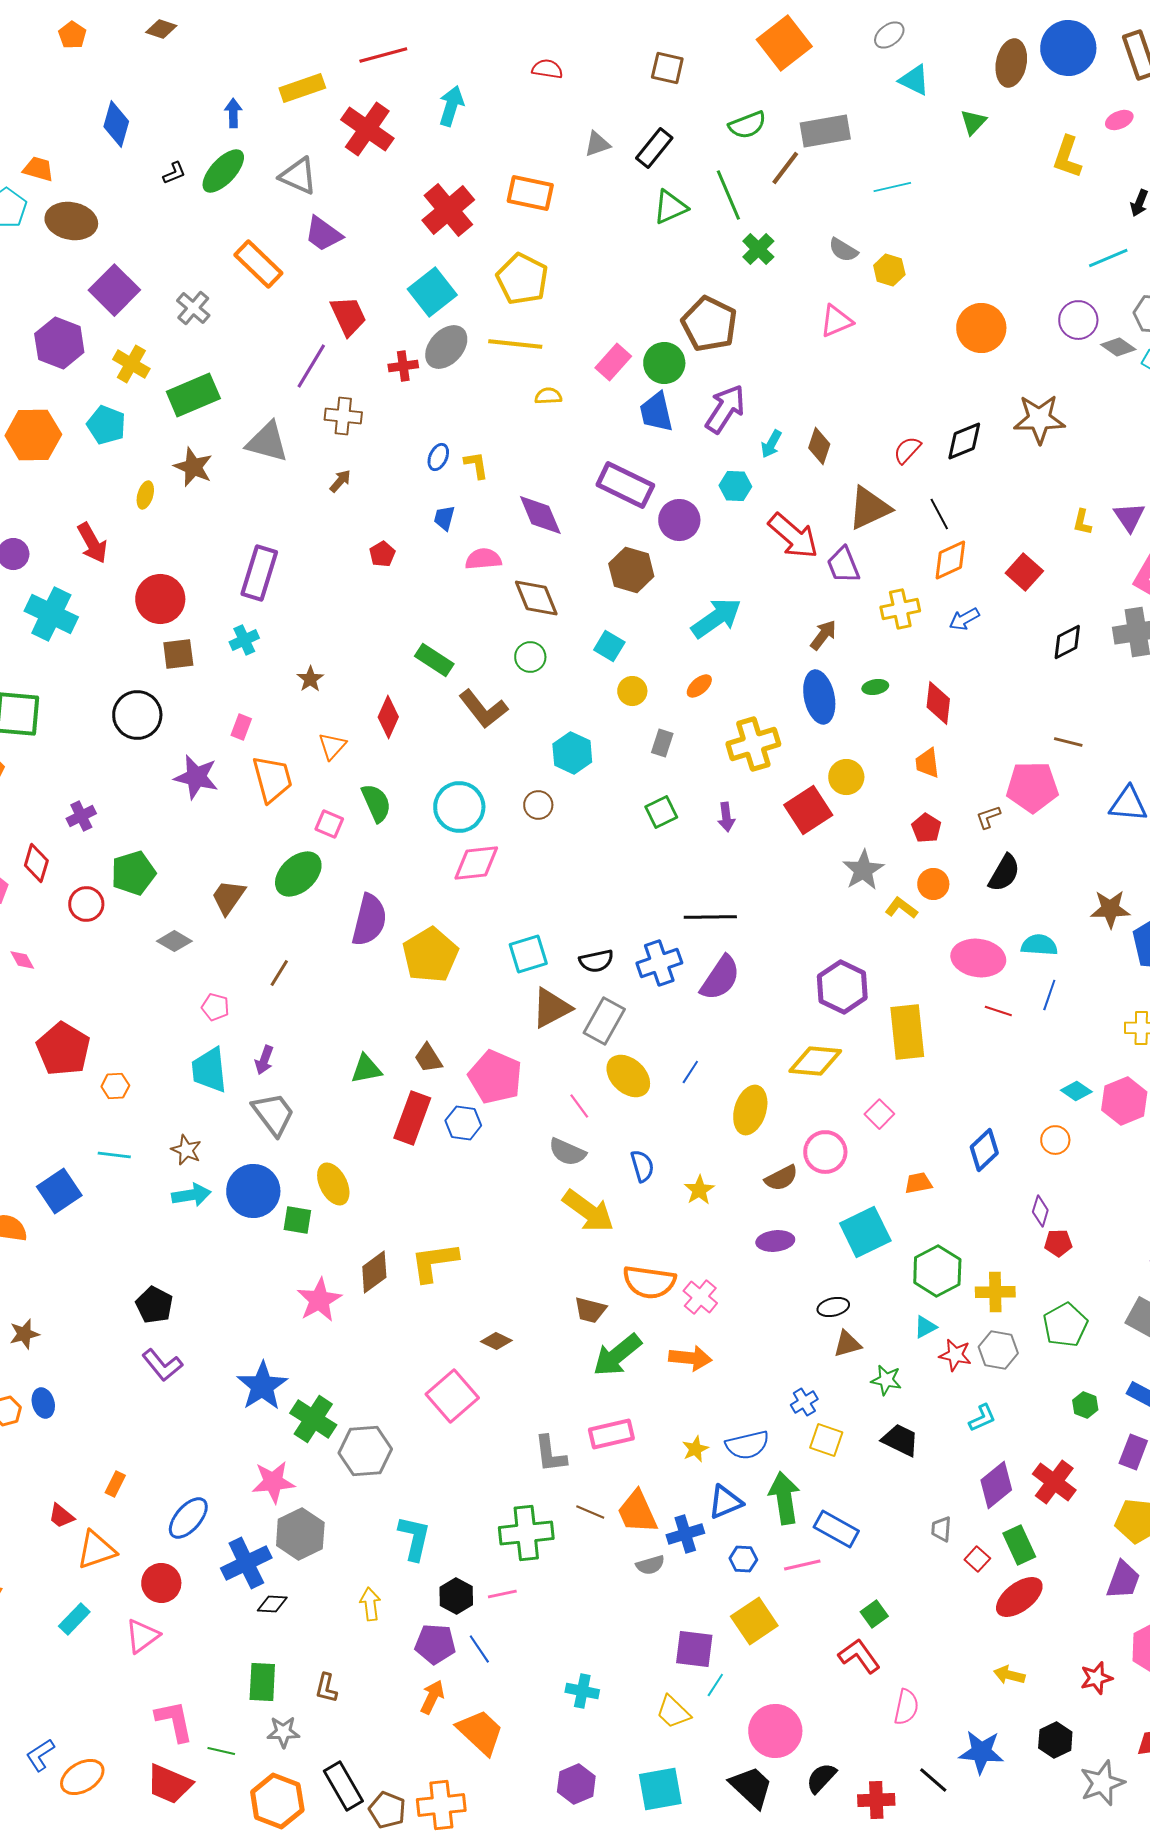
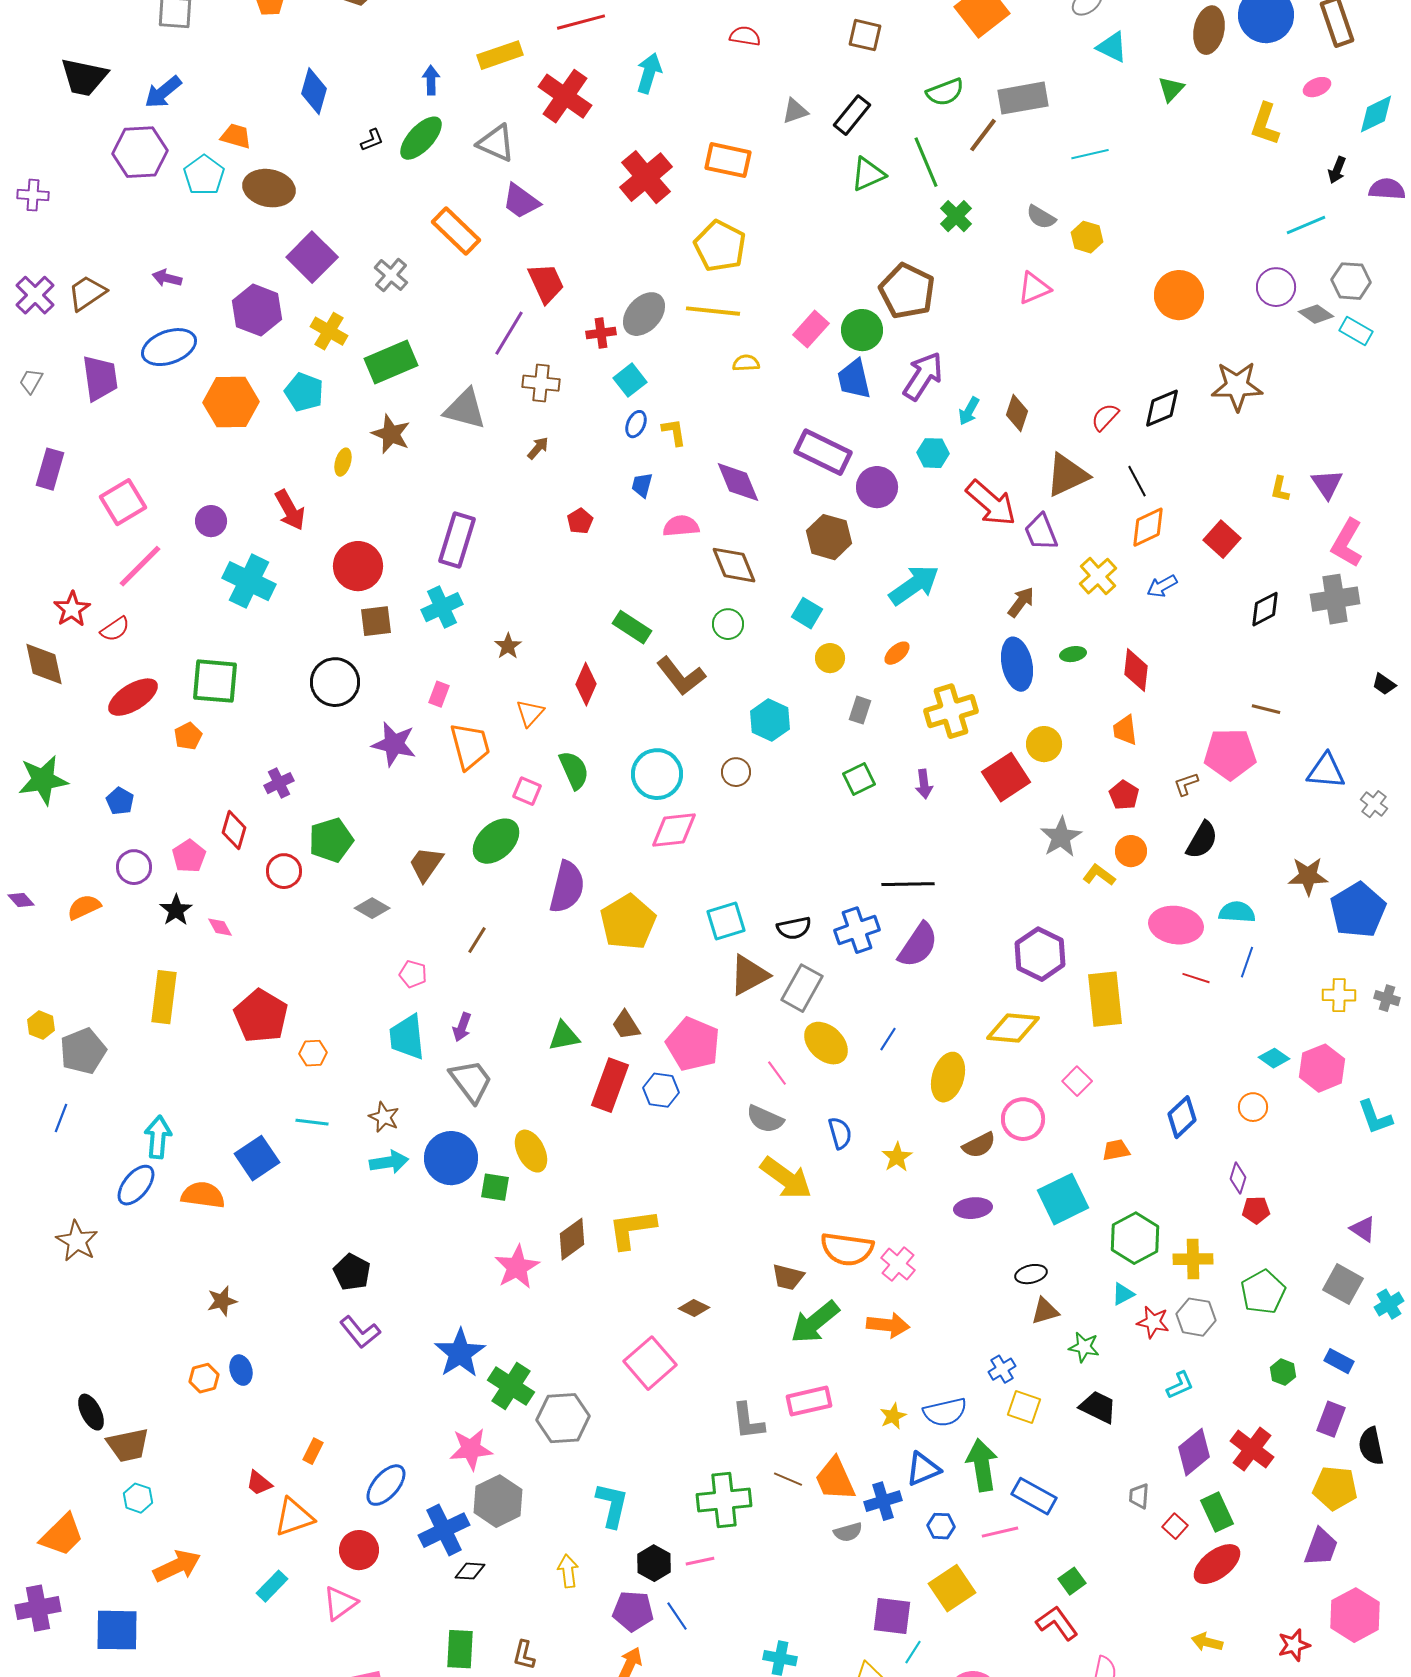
cyan square: (432, 292) -> (630, 380), moved, size x0.7
yellow cross: (900, 609) -> (1098, 576), turned -30
cyan cross: (244, 640) -> (442, 607), size x1.4

